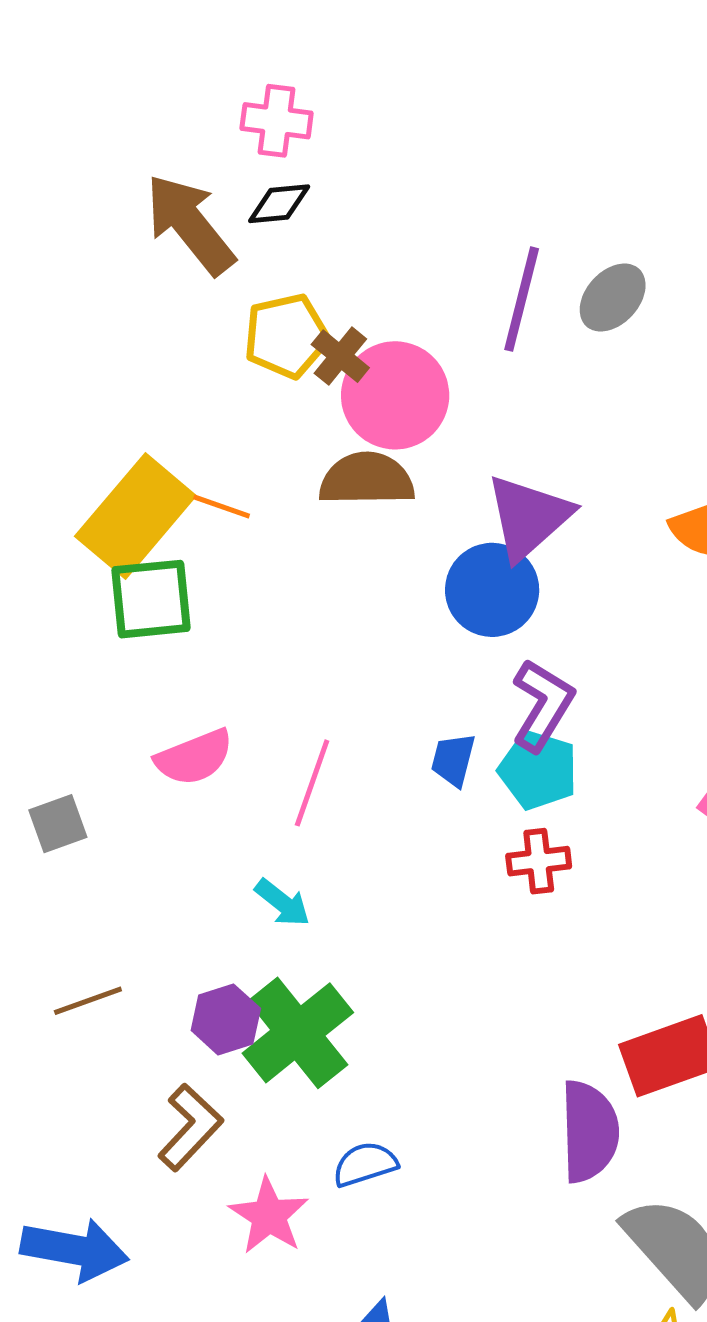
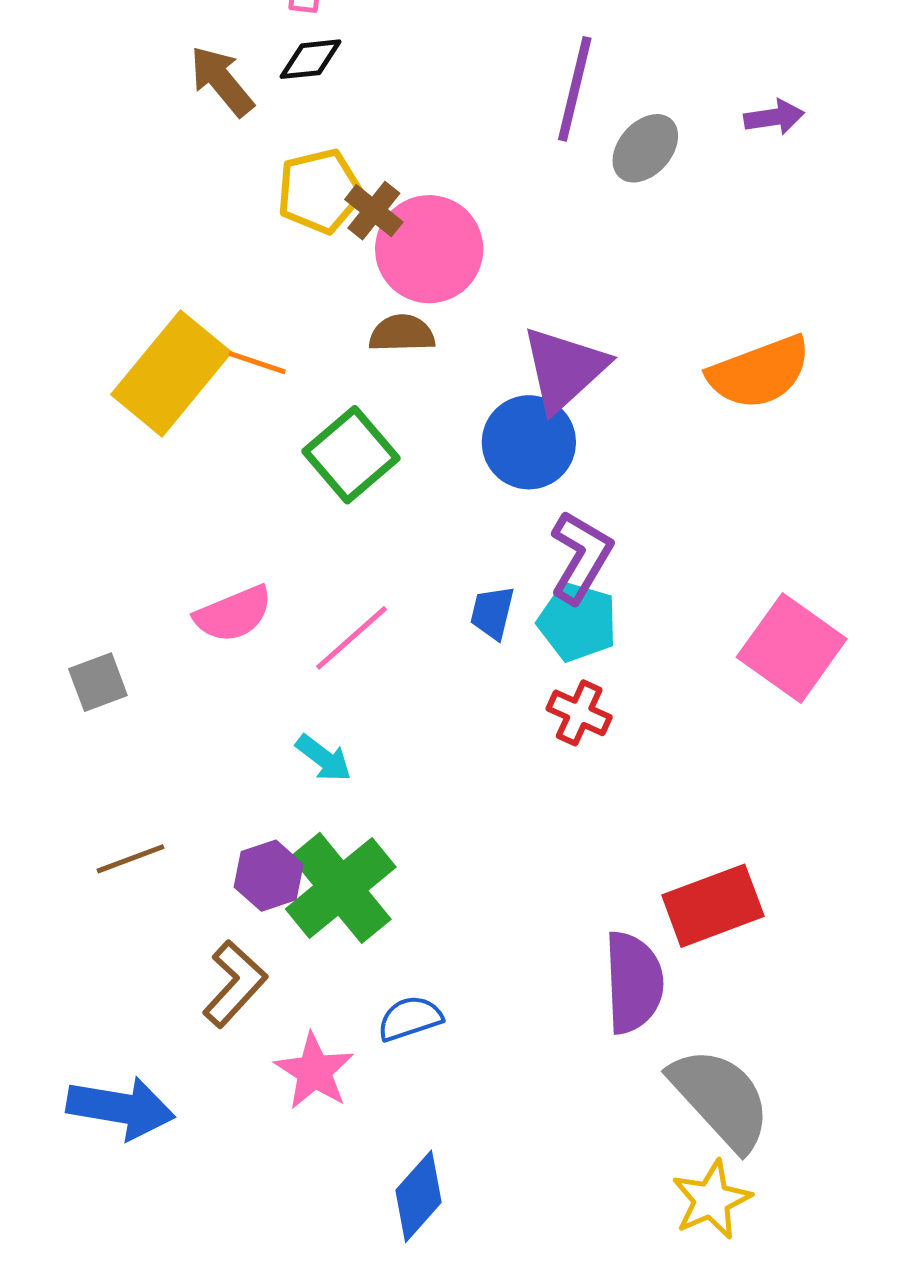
brown arrow: (190, 224) -> (222, 81), size x0.7
purple line: (522, 299) -> (575, 89), moved
brown semicircle: (367, 479) -> (402, 333), size x0.7
green square: (151, 599) -> (351, 455), moved, turned -34
pink line: (312, 783) -> (352, 638), turned 30
red cross: (539, 861) -> (579, 713), turned 32

